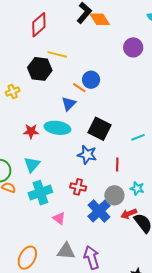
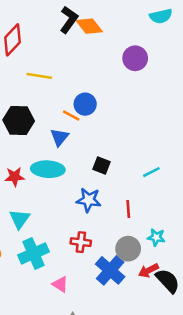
black hexagon: (40, 69) -> (19, 120), moved
black square: (100, 129) -> (102, 166), size x0.6

